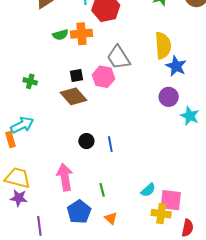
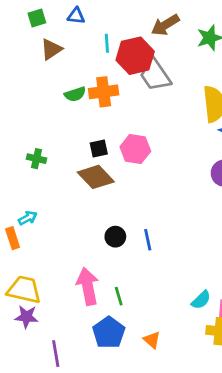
gray trapezoid: (118, 57) -> (155, 75), moved
cyan arrow: (22, 125) -> (28, 218), size x0.6
green line: (102, 190) -> (119, 296), moved

